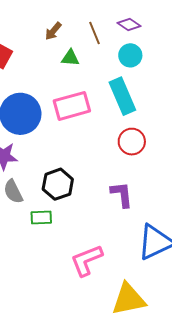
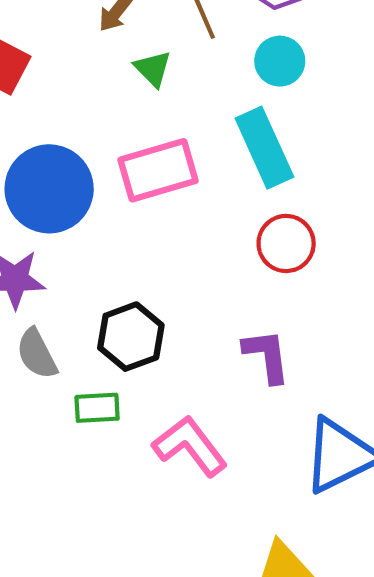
green triangle: (70, 58) -> (153, 69), turned 42
pink L-shape: (87, 260) -> (190, 446), moved, turned 75

